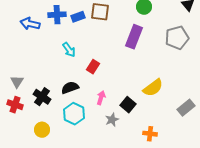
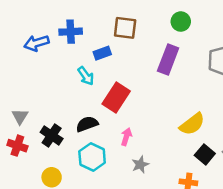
blue rectangle: (78, 17) -> (102, 53), moved
blue arrow: (30, 24) -> (36, 43), turned -30
red rectangle: (93, 67) -> (116, 97), size x1.6
black square: (128, 105) -> (205, 154), moved

